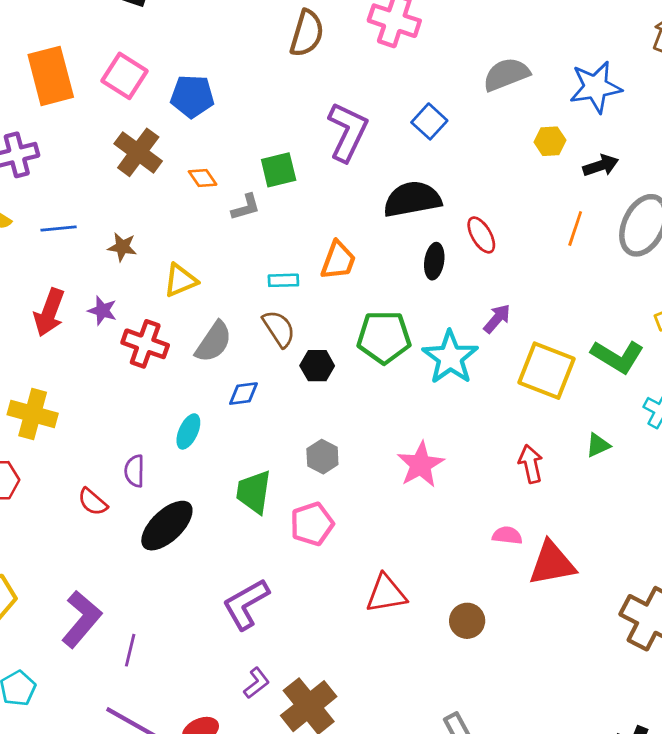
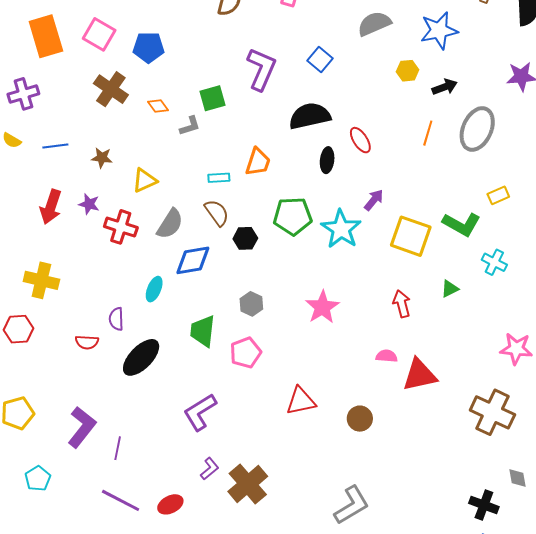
blue diamond: (243, 394) -> (193, 260), size x1.6
red semicircle: (93, 502) -> (87, 342), turned -35

